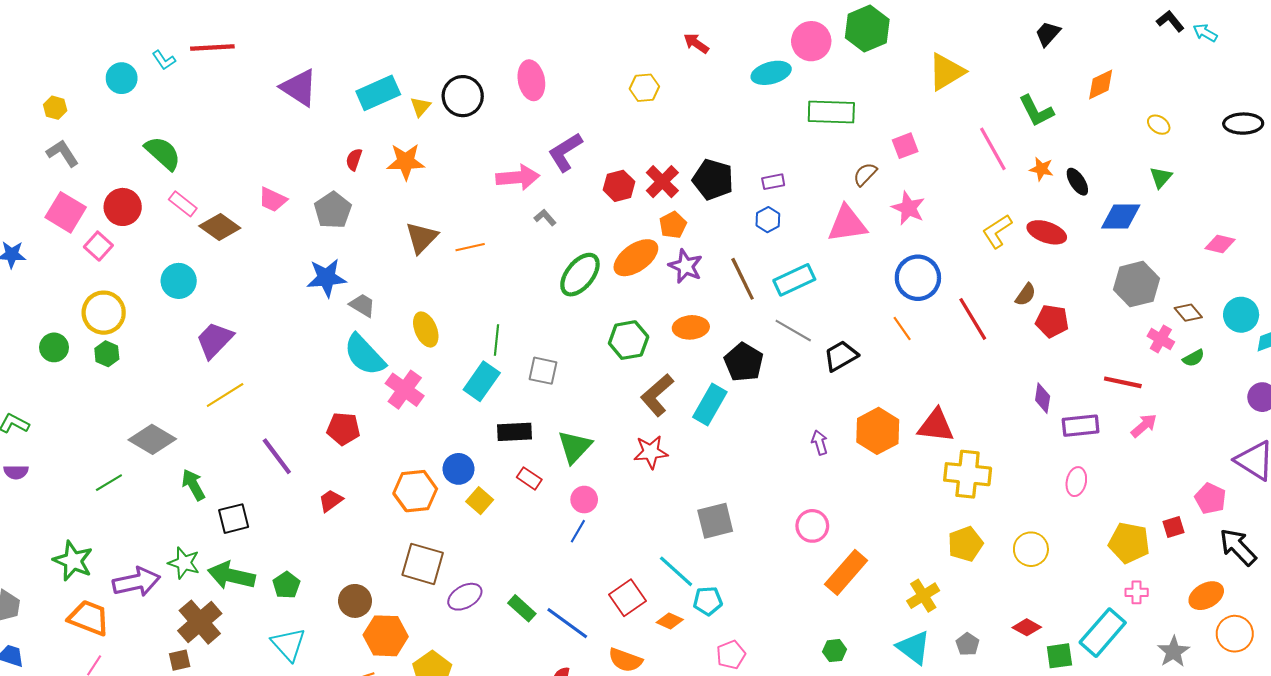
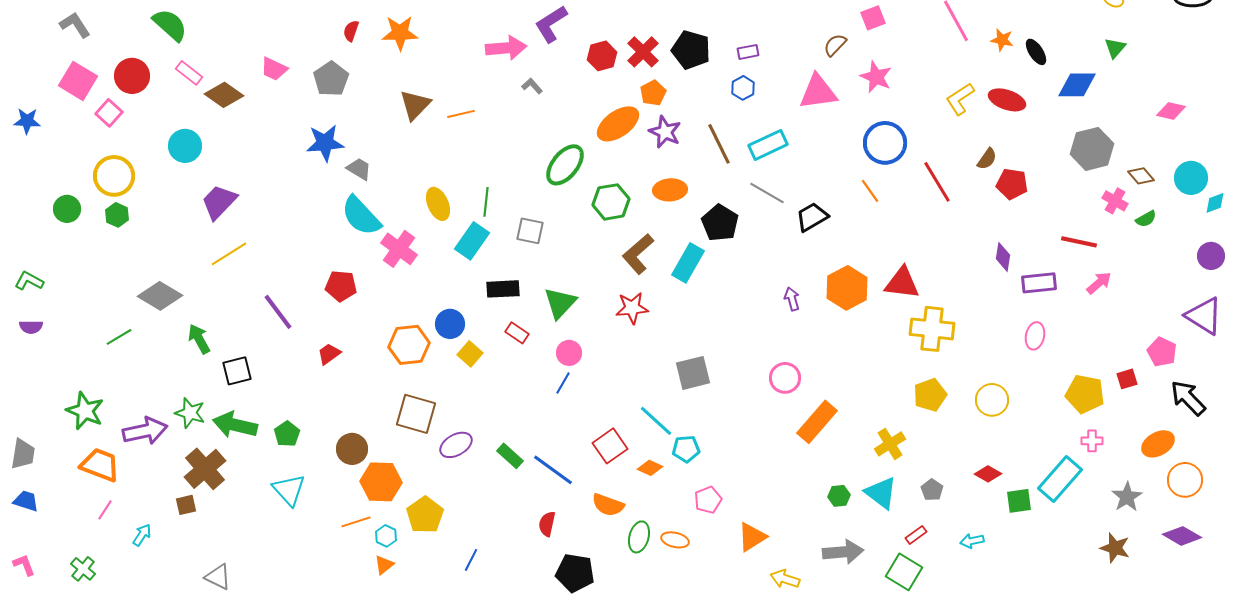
green ellipse: (580, 275) -> (565, 165), moved
yellow ellipse: (426, 329) -> (438, 204), moved
green hexagon: (834, 651) -> (839, 496), moved

